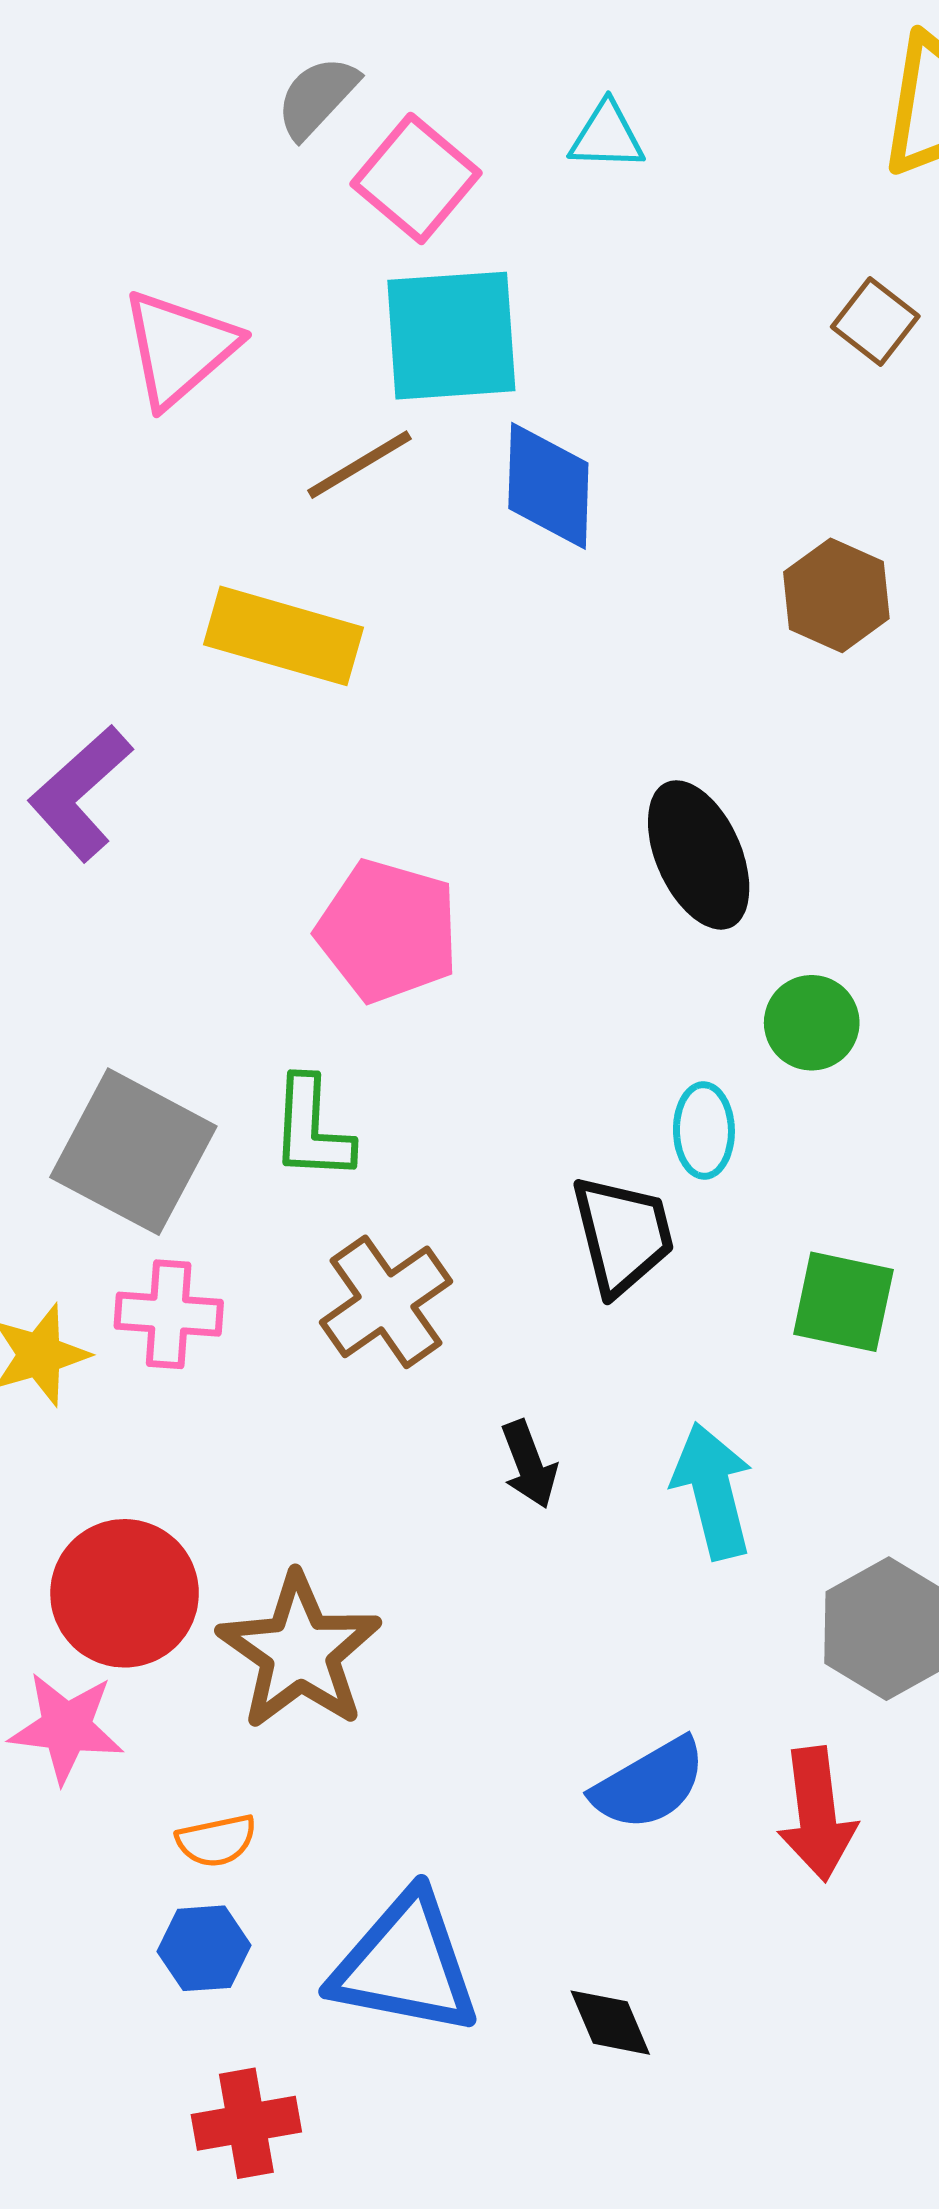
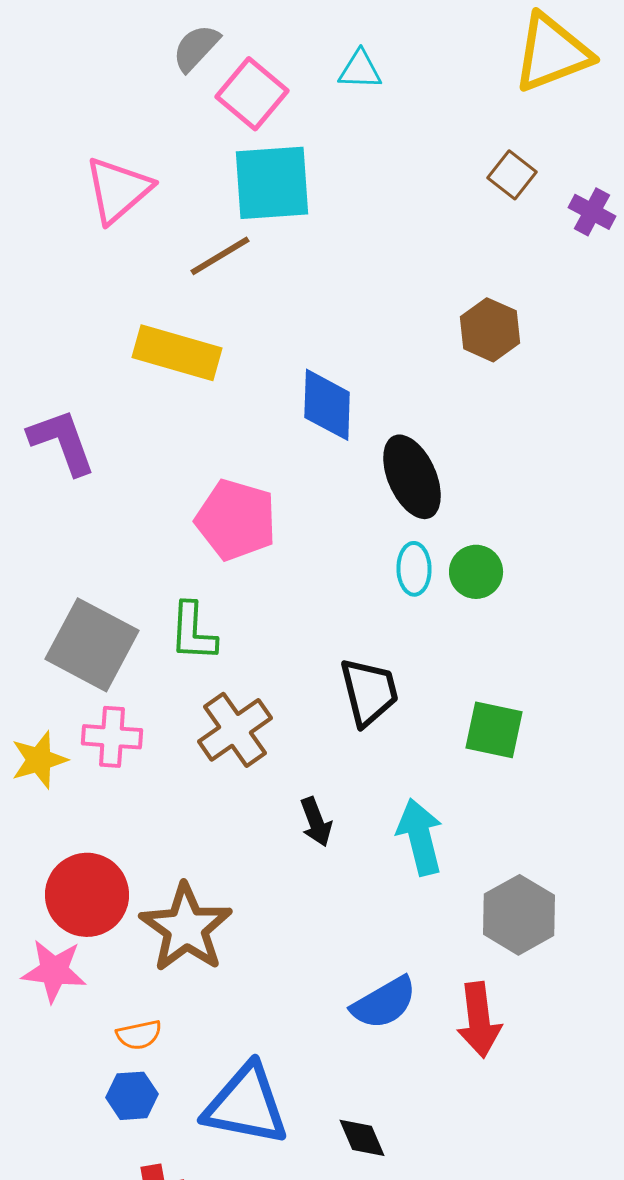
blue diamond: (548, 486) -> (327, 405), moved
purple L-shape: (80, 793) -> (62, 442), turned 112
cyan ellipse: (704, 1131) -> (414, 569), moved

